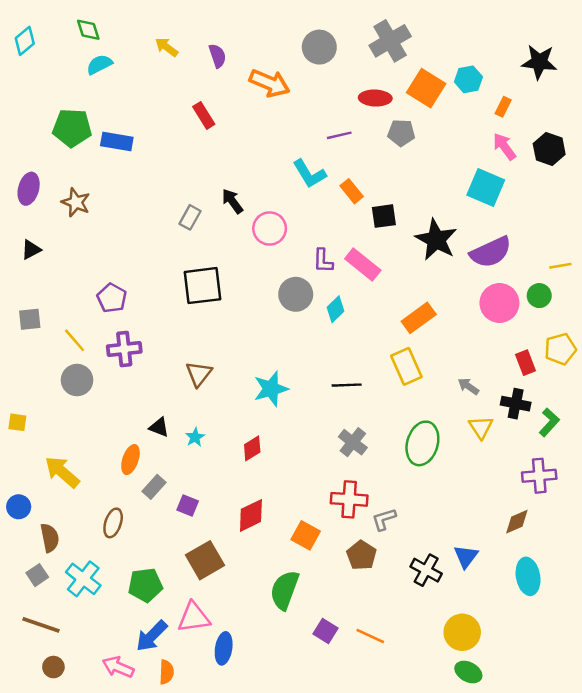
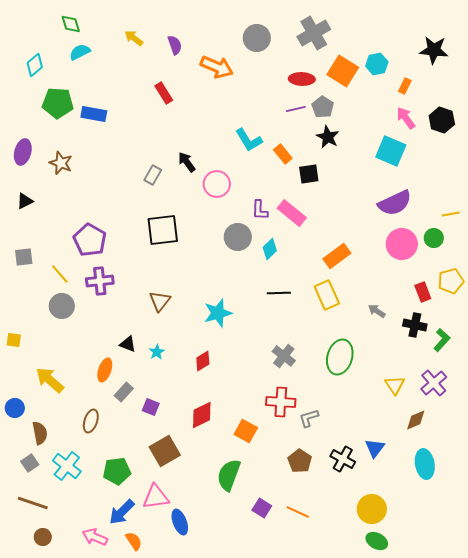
cyan diamond: (25, 41) -> (35, 65), moved
gray pentagon: (401, 133) -> (323, 107), turned 30
purple line: (339, 135) -> (296, 109), moved
black star: (436, 240) -> (328, 137), moved, size x0.7
purple pentagon: (112, 298) -> (90, 240), size x1.4
black line: (347, 385) -> (279, 293), moved
yellow triangle: (481, 427) -> (395, 385), moved
purple cross: (539, 476) -> (434, 383), turned -36
brown pentagon: (362, 555) -> (300, 461), moved
blue ellipse: (224, 648) -> (180, 522), turned -30
orange semicircle: (166, 672) -> (134, 541), turned -36

